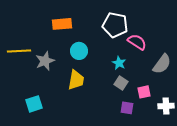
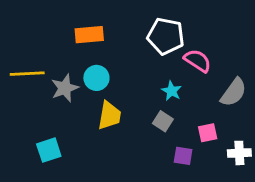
cyan circle: (79, 51) -> (96, 78), moved
gray square: (121, 83) -> (163, 121), moved

